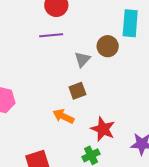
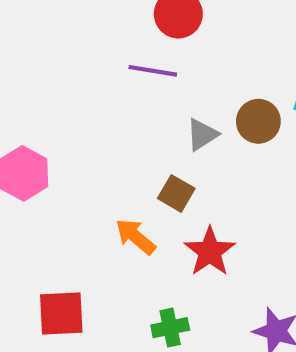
brown square: (77, 91) -> (176, 193), turned 36
red star: (103, 129) -> (210, 252), moved

